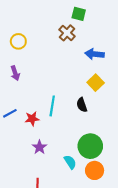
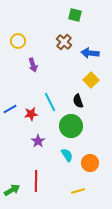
brown cross: (67, 33) -> (64, 42), moved
purple arrow: (15, 73) -> (33, 65), moved
cyan line: (52, 106) -> (50, 102), turned -36
green circle: (90, 146) -> (71, 126), moved

